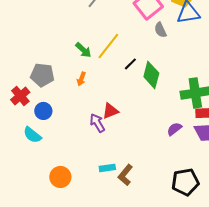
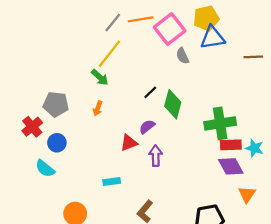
yellow line: (108, 46) -> (109, 54), moved
purple arrow: (97, 123) -> (156, 156), moved, turned 30
purple semicircle: (174, 129) -> (147, 127), moved
cyan rectangle: (107, 168) -> (112, 181), moved

